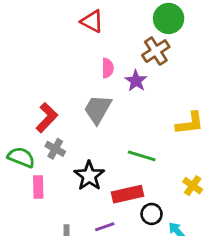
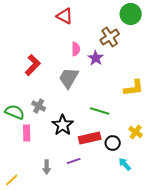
green circle: (169, 18) -> (131, 14), moved
red L-shape: (47, 118) -> (33, 65), moved
black circle: (152, 214) -> (113, 143), moved

